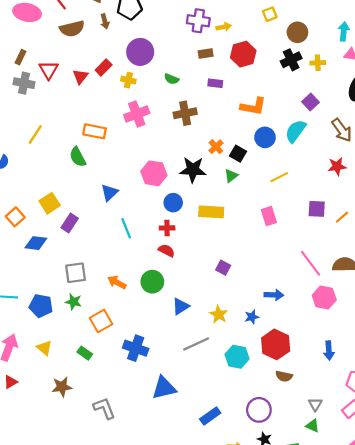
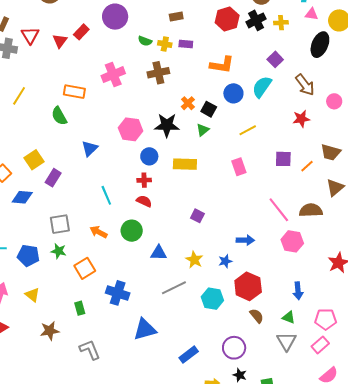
red hexagon: (243, 54) -> (227, 19), moved
yellow cross: (128, 80) -> (165, 44), moved
cyan line: (126, 228) -> (106, 195), moved
blue triangle: (181, 306) -> (159, 253), turned 36
green rectangle: (85, 353) -> (80, 308), moved, turned 40
brown semicircle: (284, 376) -> (257, 316), turned -140
gray triangle: (315, 404) -> (286, 341), size x1.5
green triangle: (313, 426) -> (289, 317), moved

